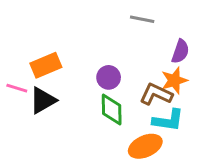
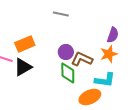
gray line: (142, 19) -> (61, 14), moved
brown L-shape: (156, 94) -> (82, 59), moved

